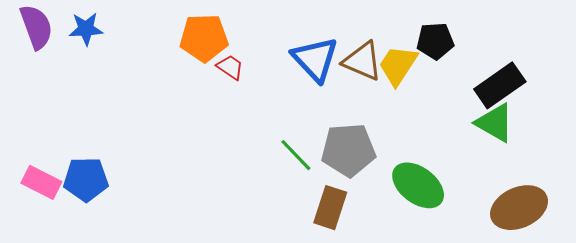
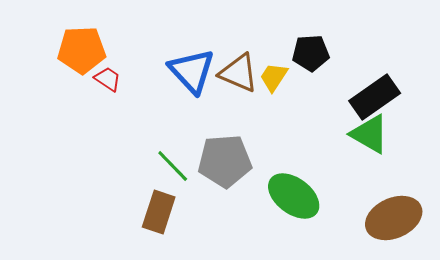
yellow trapezoid: (398, 65) -> (274, 77), size x0.7
brown rectangle: (330, 208) -> (159, 212), moved

